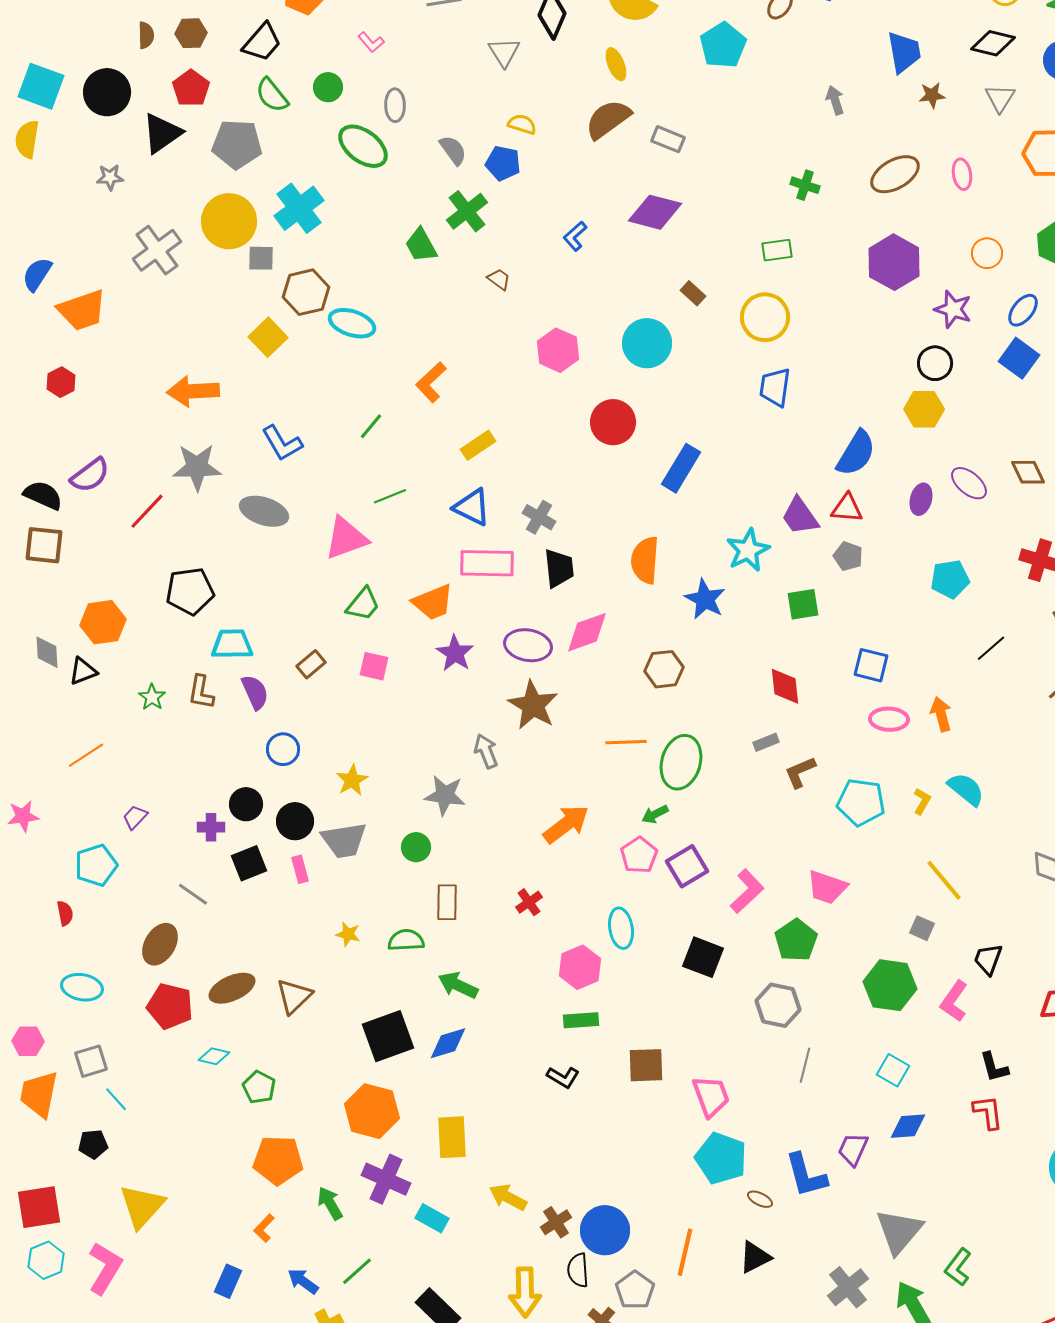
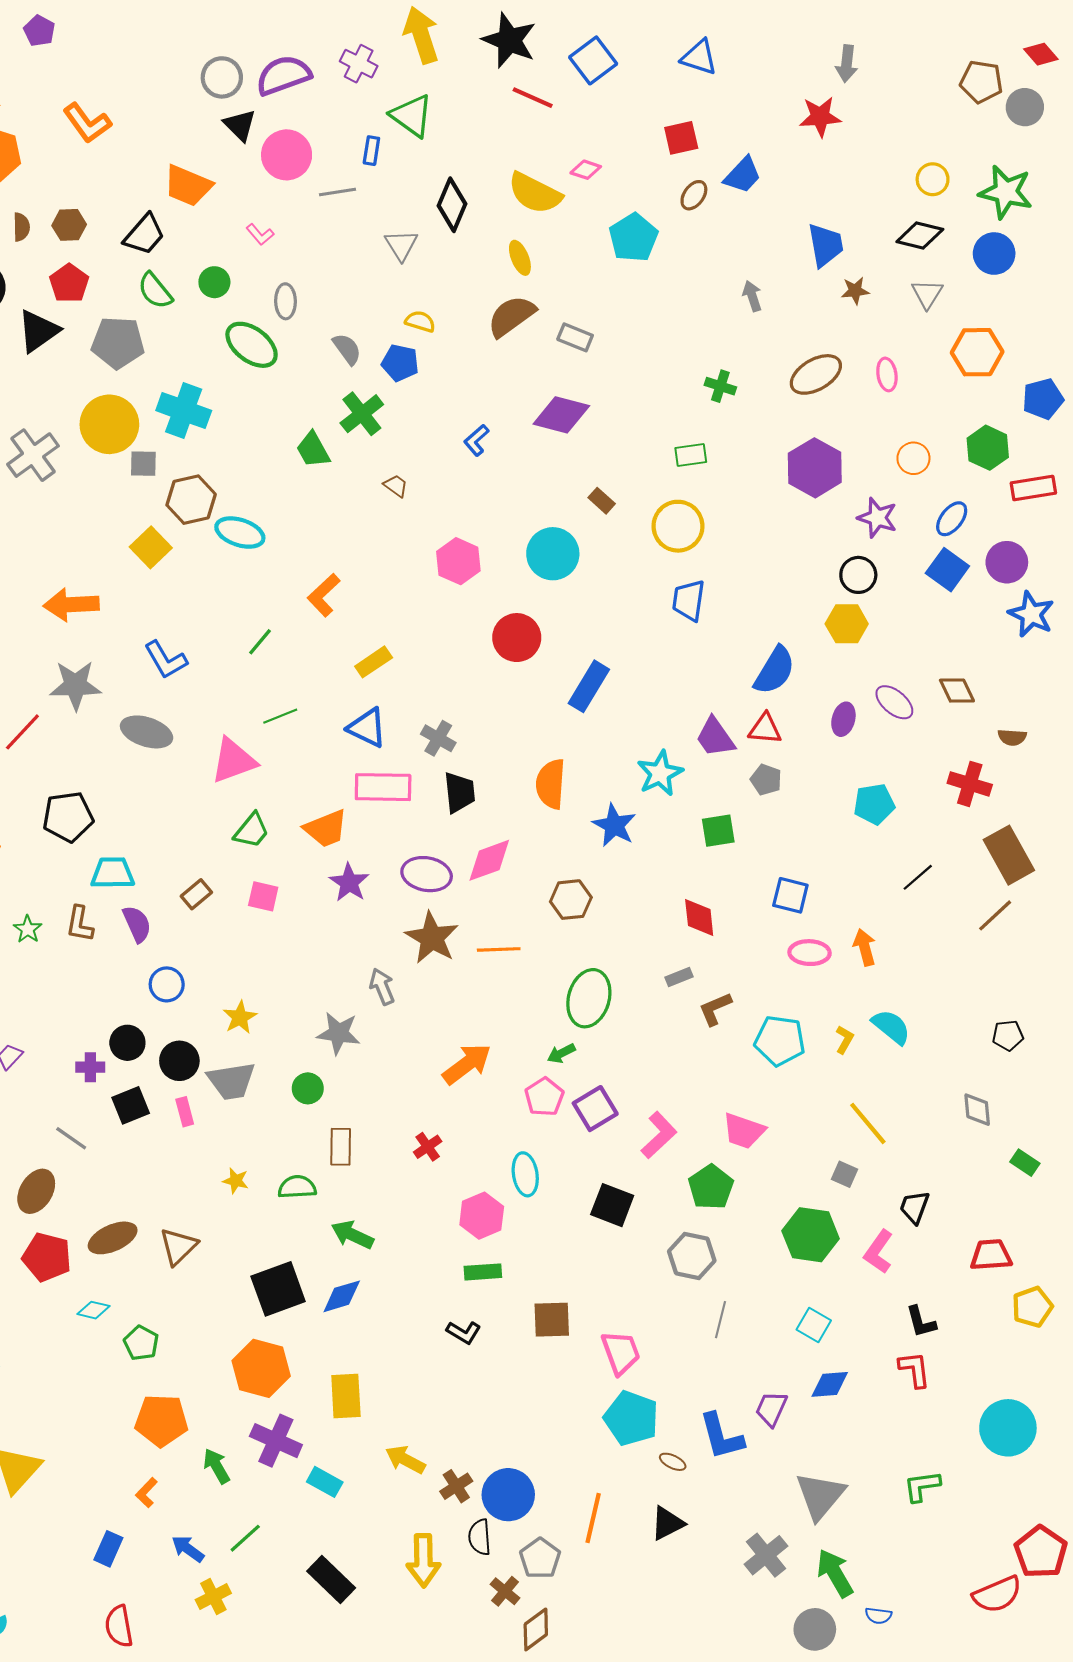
cyan cross: (299, 208) -> (184, 411), turned -33
orange line: (626, 742) -> (499, 949), moved
green L-shape: (958, 1267) -> (922, 1486), moved, turned 45

